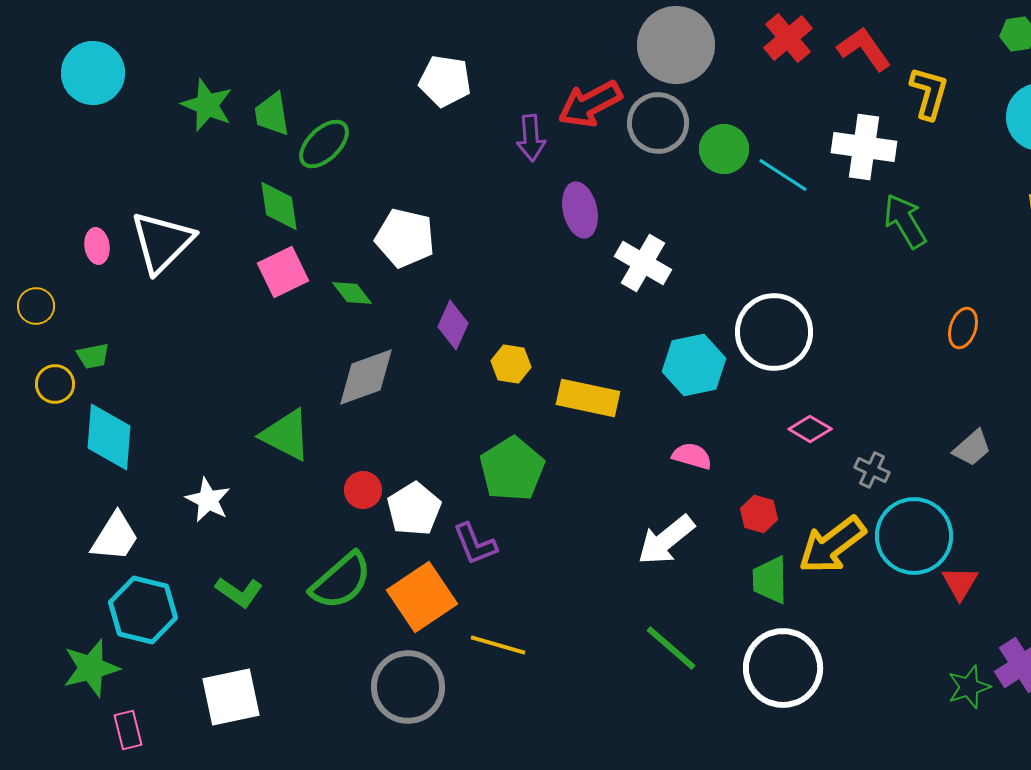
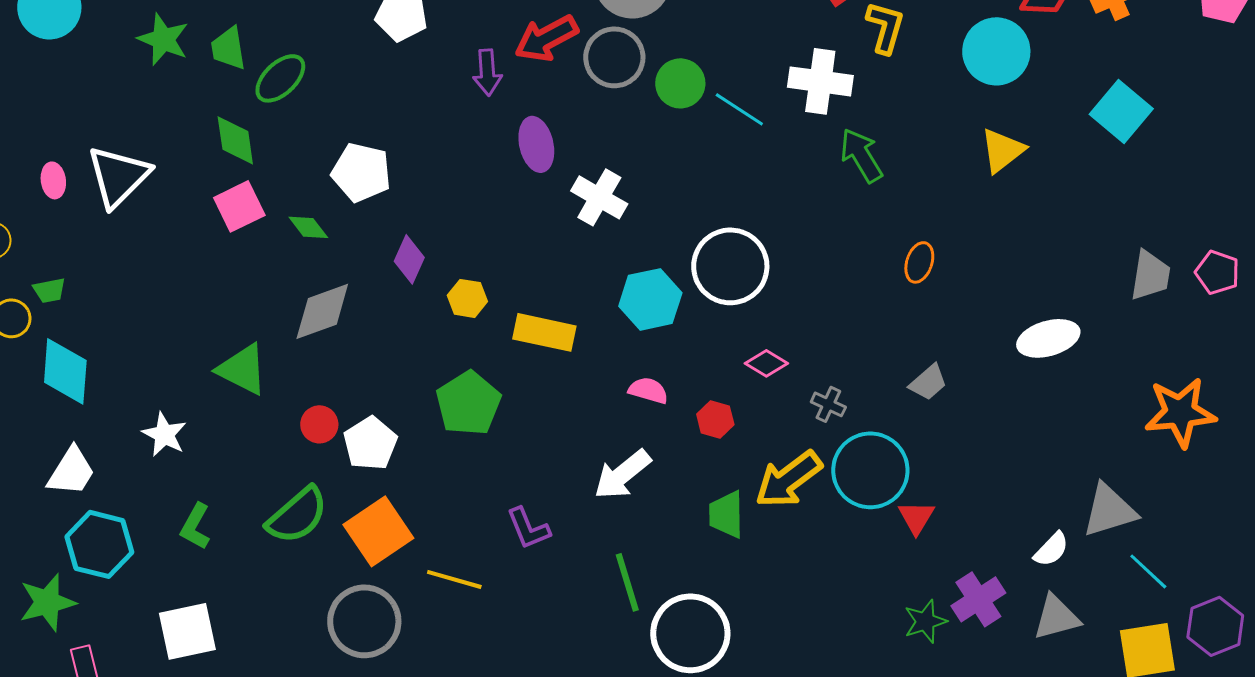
red hexagon: (759, 514) -> (715, 419), moved
purple L-shape: (475, 544) -> (528, 528), moved
green L-shape: (239, 592) -> (195, 526), turned 84
green line: (671, 648) -> (627, 582), turned 32
white circle: (783, 668) -> (690, 633), moved

